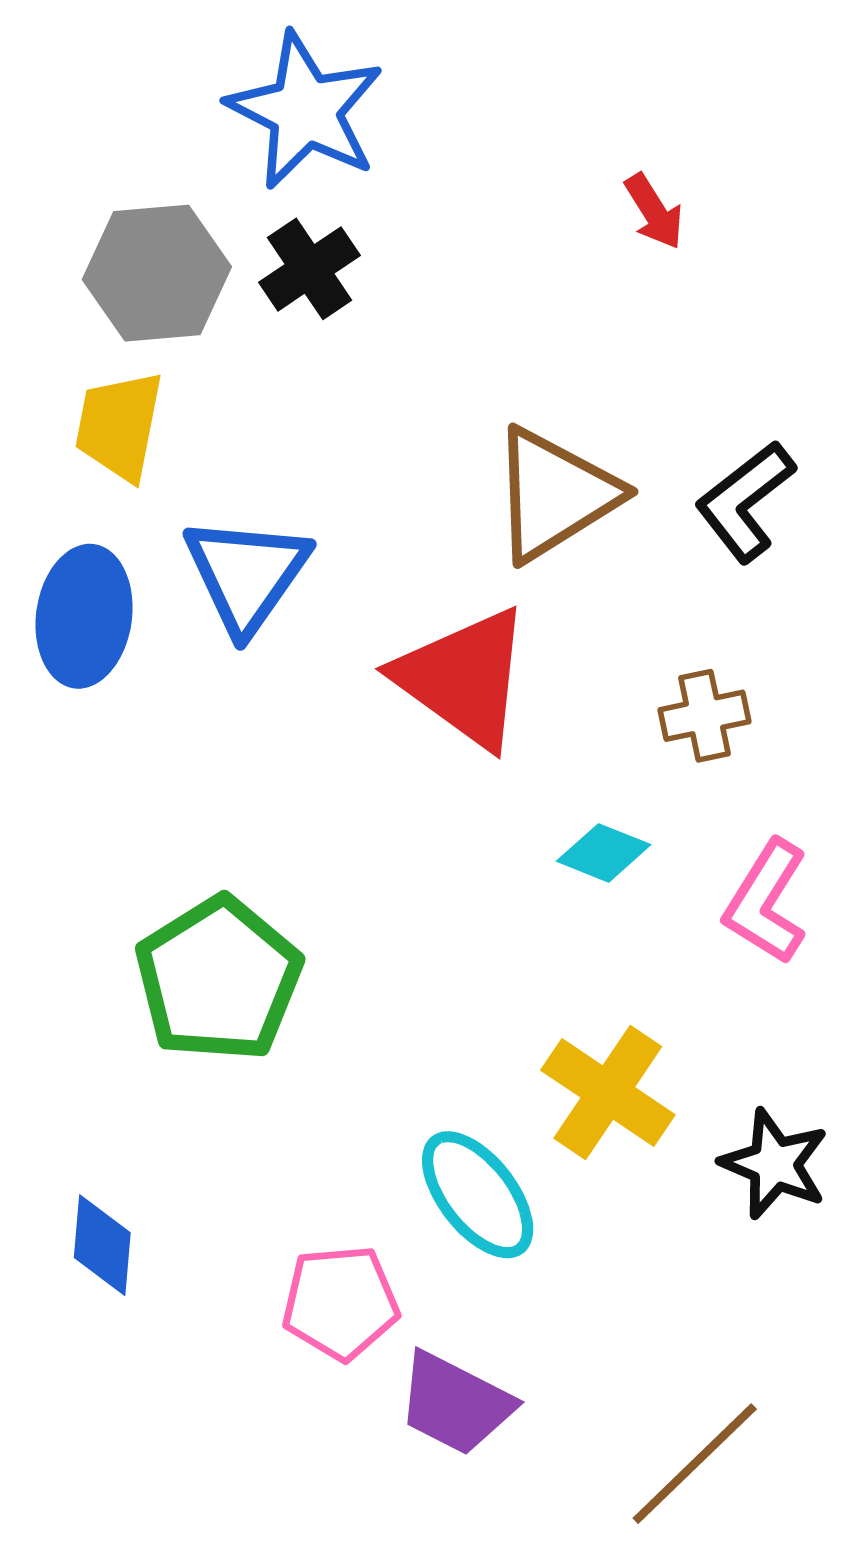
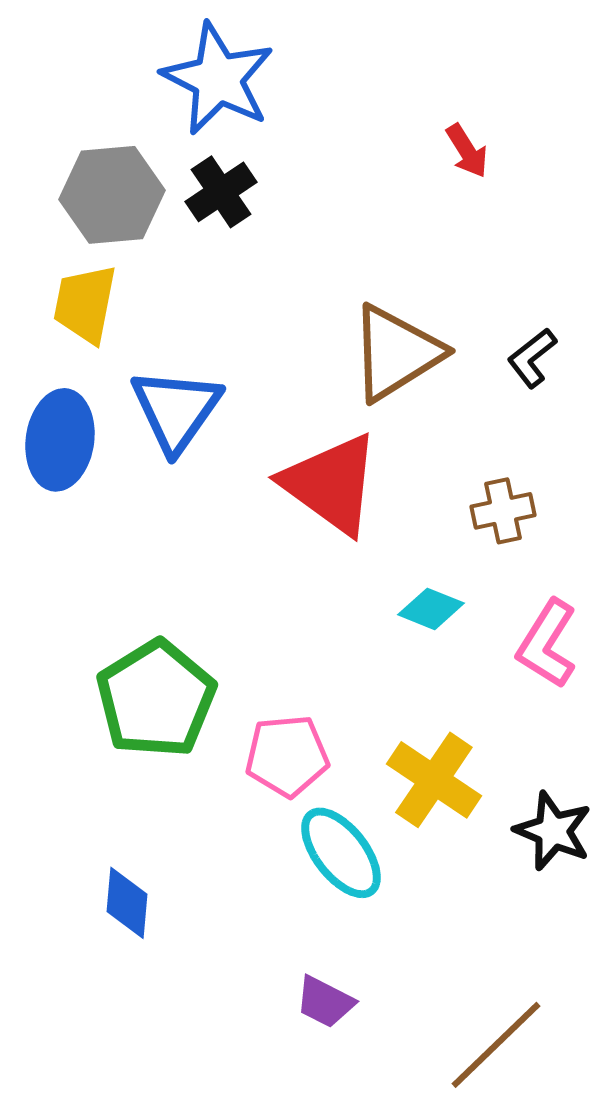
black L-shape: (745, 501) -> (532, 358), size x0.7
blue diamond: (102, 1245) -> (127, 903), moved
pink pentagon: (340, 1303) -> (287, 756), moved
purple trapezoid: (455, 1403) -> (325, 1002), size x0.7

